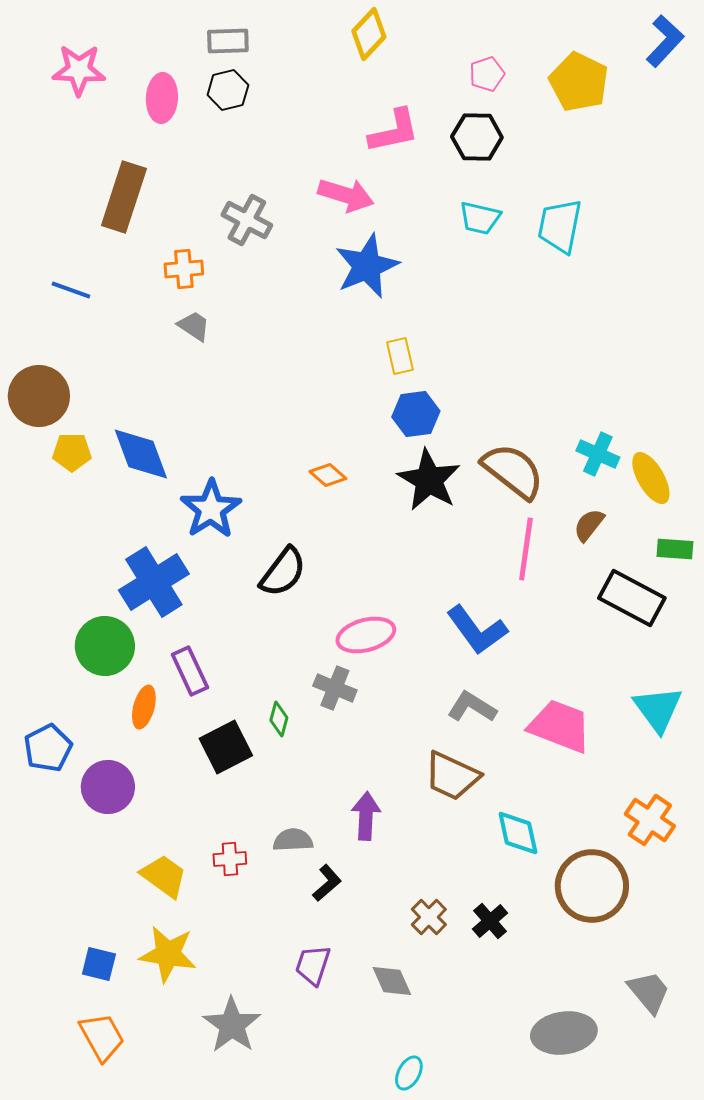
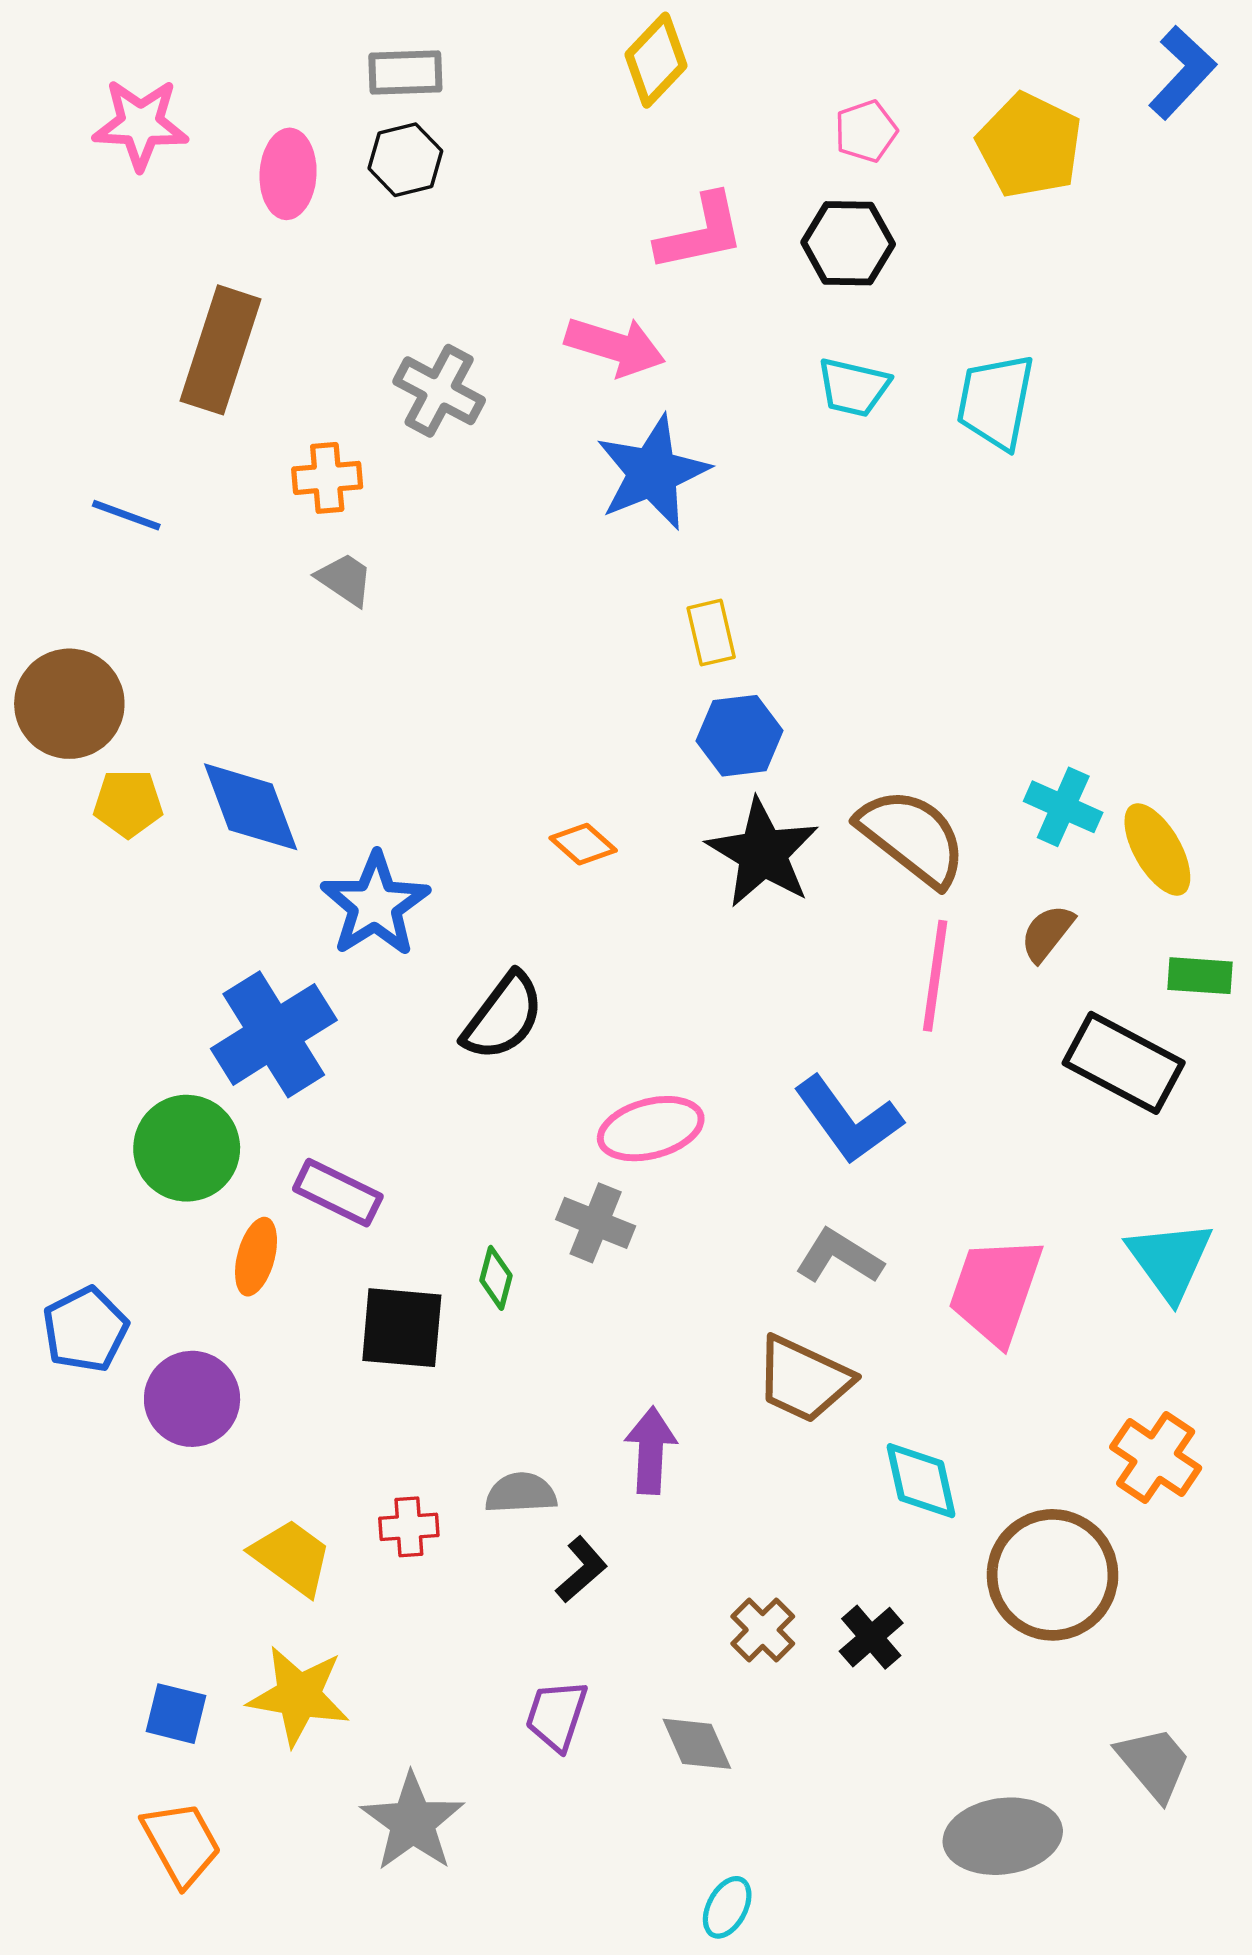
purple rectangle: (190, 671) -> (338, 1193), turned -39
pink trapezoid: (560, 726) -> (996, 1290), turned -92
black square: (226, 747) -> (402, 1328), turned 32

